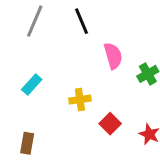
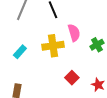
yellow cross: (80, 100) -> (53, 46), moved, size x1.5

